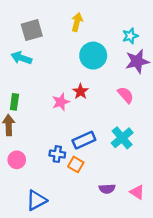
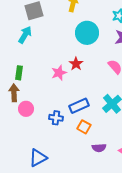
cyan arrow: (21, 58) -> (25, 35), turned 102
pink circle: (17, 160) -> (26, 109), moved
orange square: (76, 164) -> (84, 127), moved

